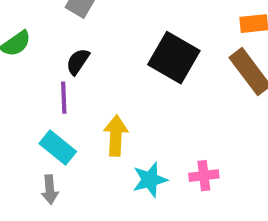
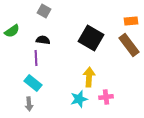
black semicircle: (78, 62) -> (43, 40), turned 64
yellow arrow: (116, 136) -> (89, 77), moved

